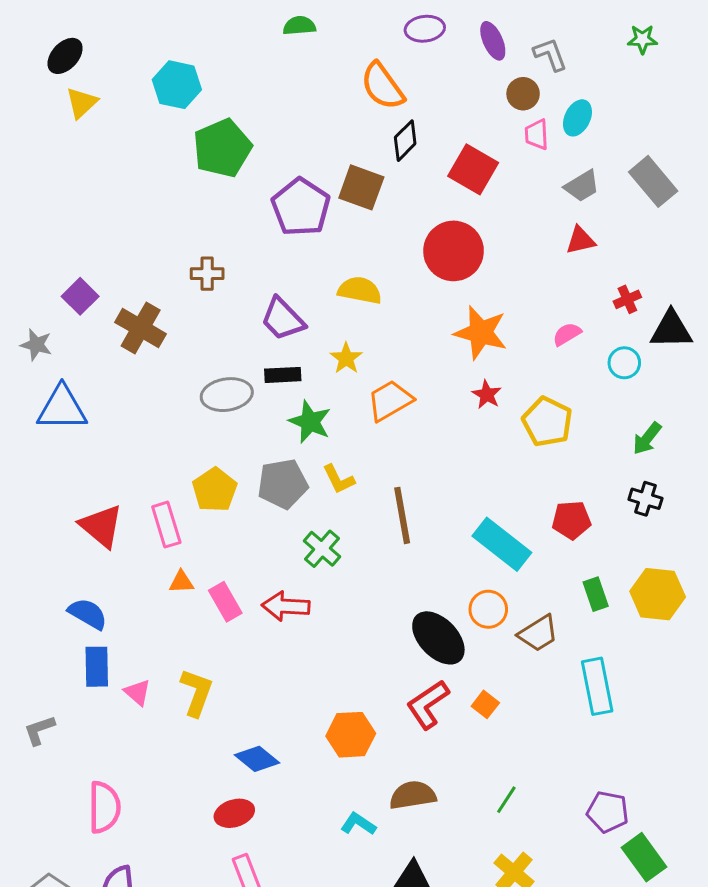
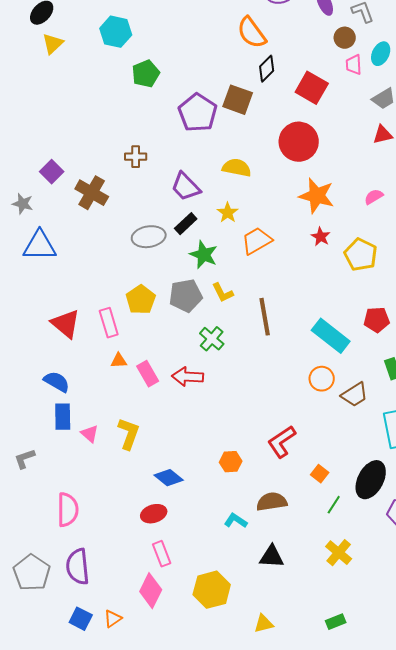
green pentagon: (222, 148) -> (146, 74), size x0.7
black rectangle: (283, 375) -> (186, 224), turned -40
black ellipse: (438, 638) -> (371, 480), moved, turned 72
orange square: (485, 704) -> (320, 474), moved
orange hexagon: (351, 735) -> (231, 462), size x0.7

